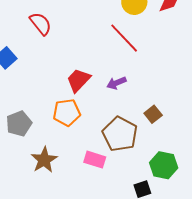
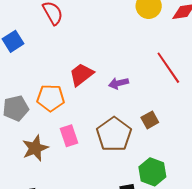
red line: (124, 38) -> (168, 68), moved
orange pentagon: (67, 113) -> (51, 98), moved
pink rectangle: (95, 160) -> (69, 136), moved, turned 45

